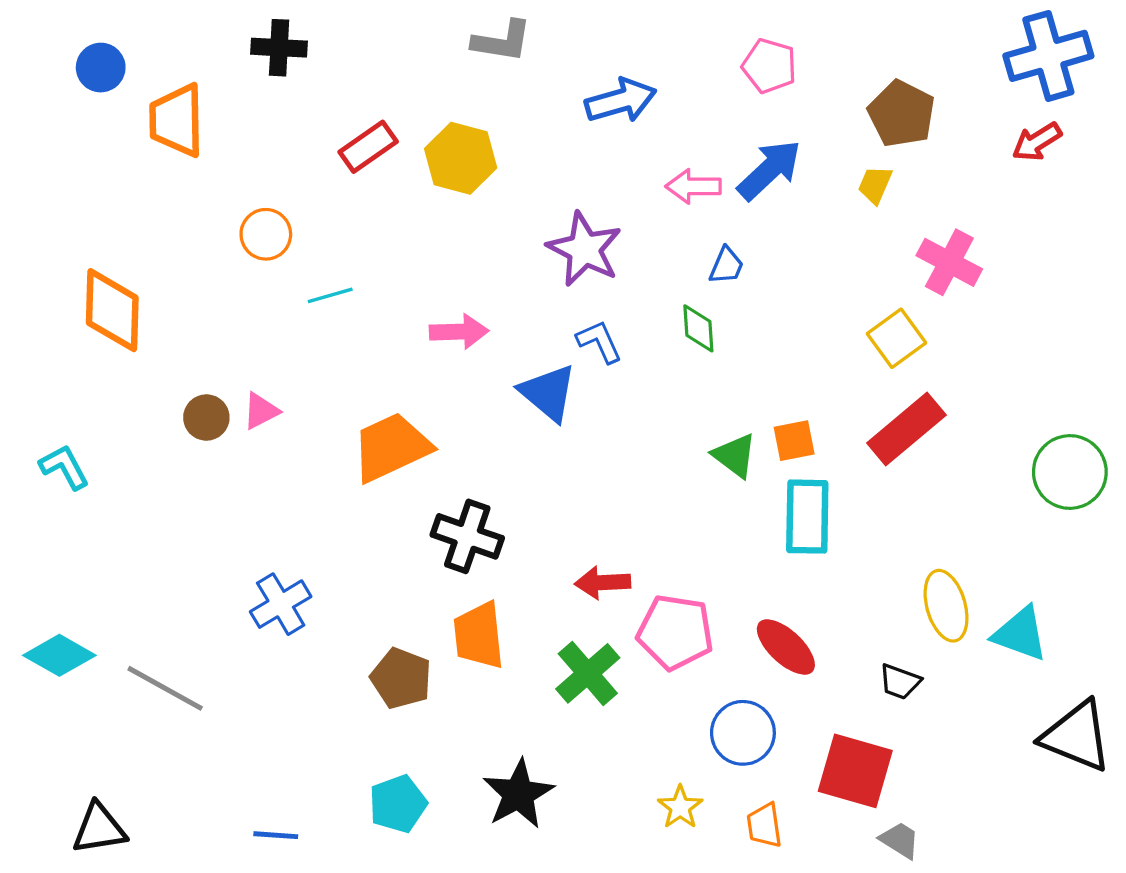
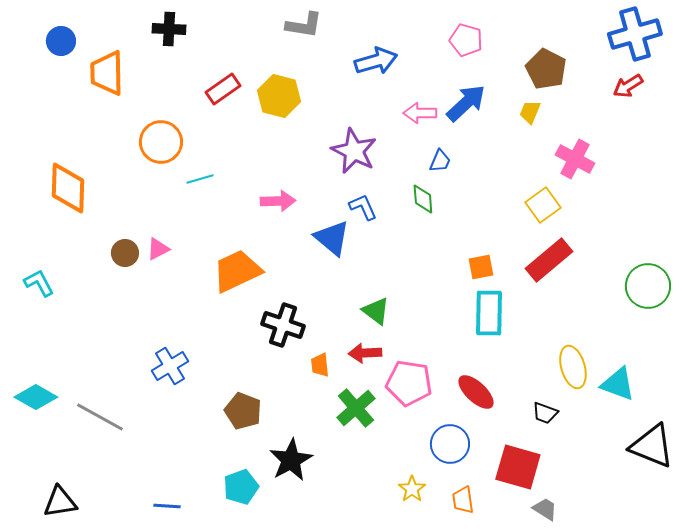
orange circle: (266, 234) -> (161, 142), size x1.4
green triangle: (735, 455) -> (376, 311), moved
orange trapezoid: (479, 635) -> (320, 365), moved, size x0.6
black star: (518, 794) -> (291, 460), moved

